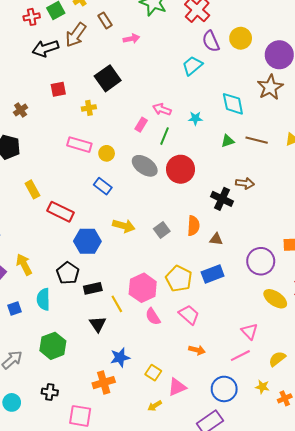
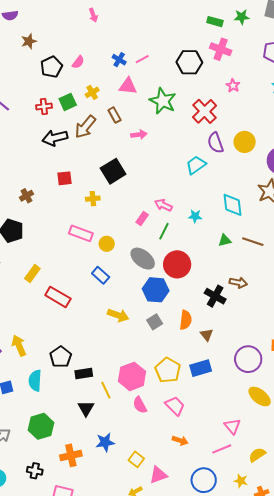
yellow rectangle: (32, 189) -> (32, 274), turned 60
brown triangle: (216, 239) -> (207, 335), turned 40
blue hexagon: (87, 241) -> (156, 290), moved
orange cross: (104, 383) -> (71, 455), moved

